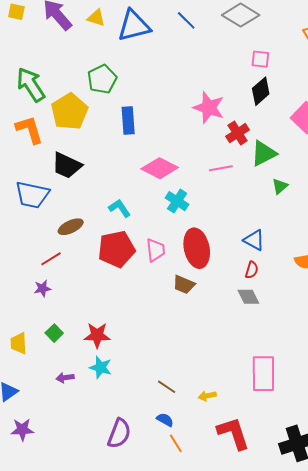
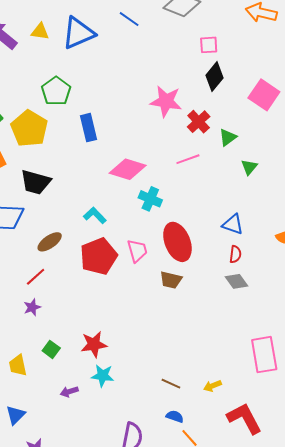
green triangle: (264, 153) -> (228, 137), size x0.7

